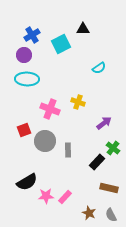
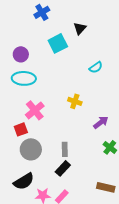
black triangle: (83, 29) -> (80, 28), turned -48
blue cross: (32, 35) -> (42, 12), moved
pink cross: (50, 109) -> (35, 110), moved, turned 30
gray circle: (45, 141) -> (31, 149), moved
black rectangle: (97, 162) -> (63, 168), moved

